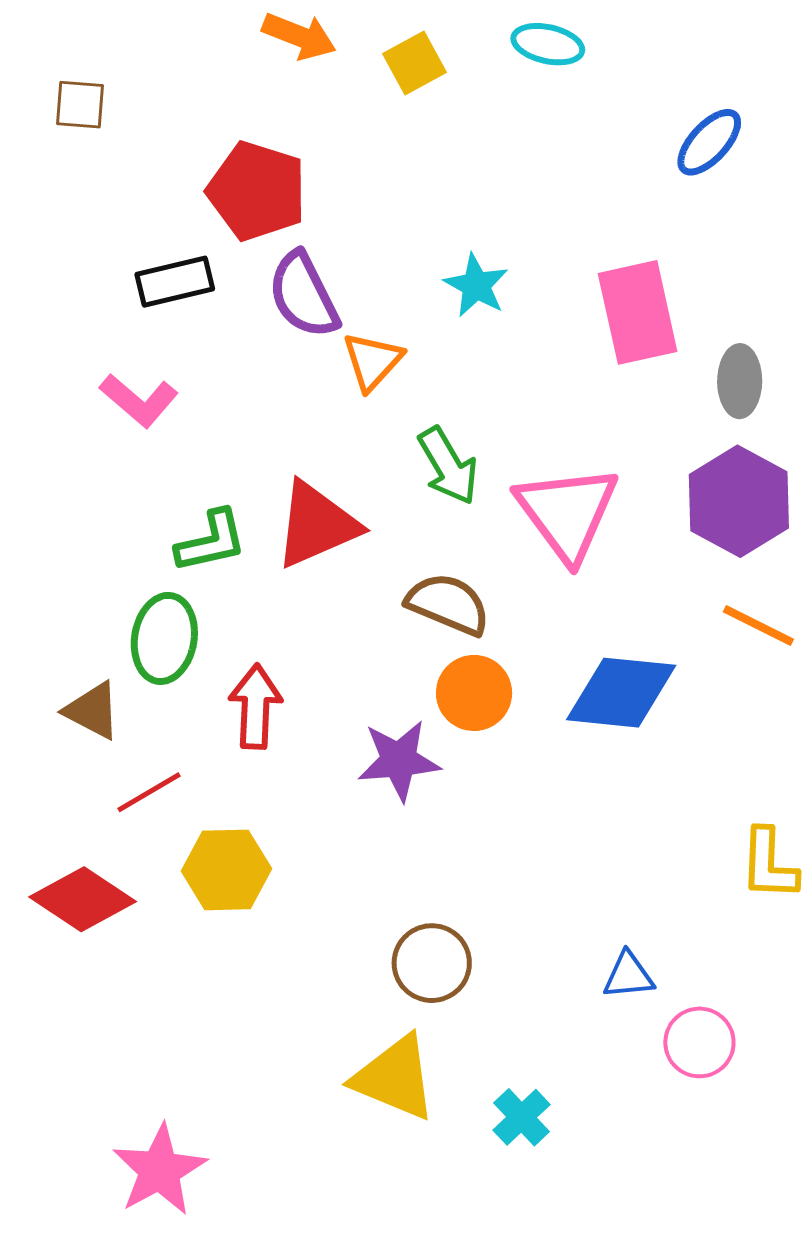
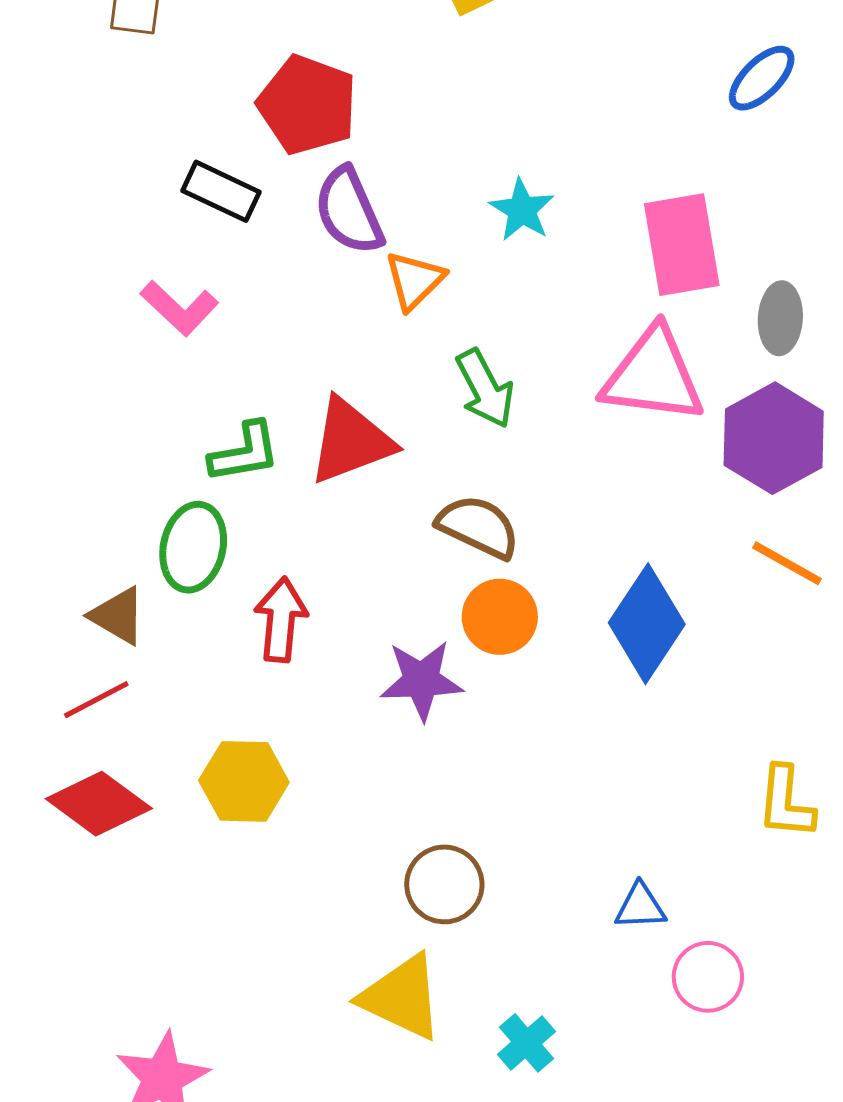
black rectangle: (175, 282) -> (221, 191), turned 36
pink triangle: (567, 513) -> (653, 376), moved, turned -49
blue diamond: (621, 693) -> (647, 624), turned -65
red line: (149, 792) -> (96, 700), moved

